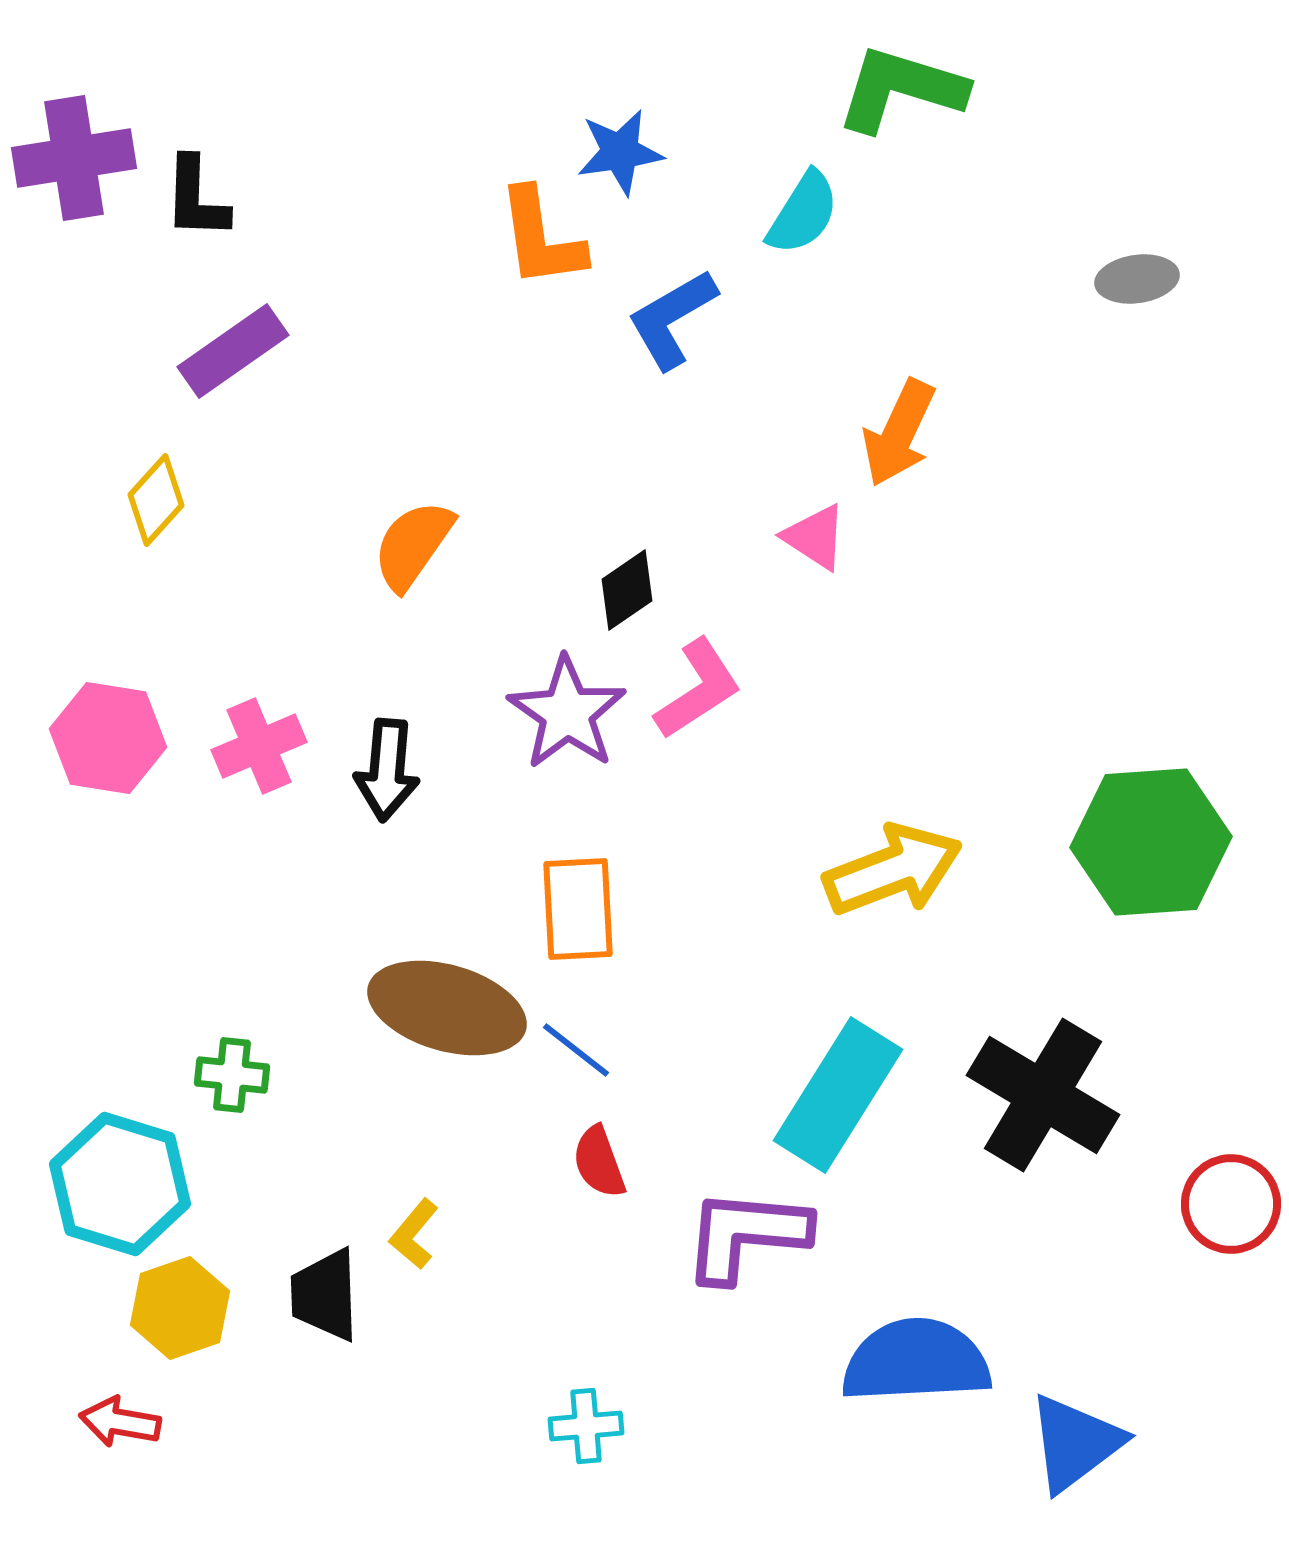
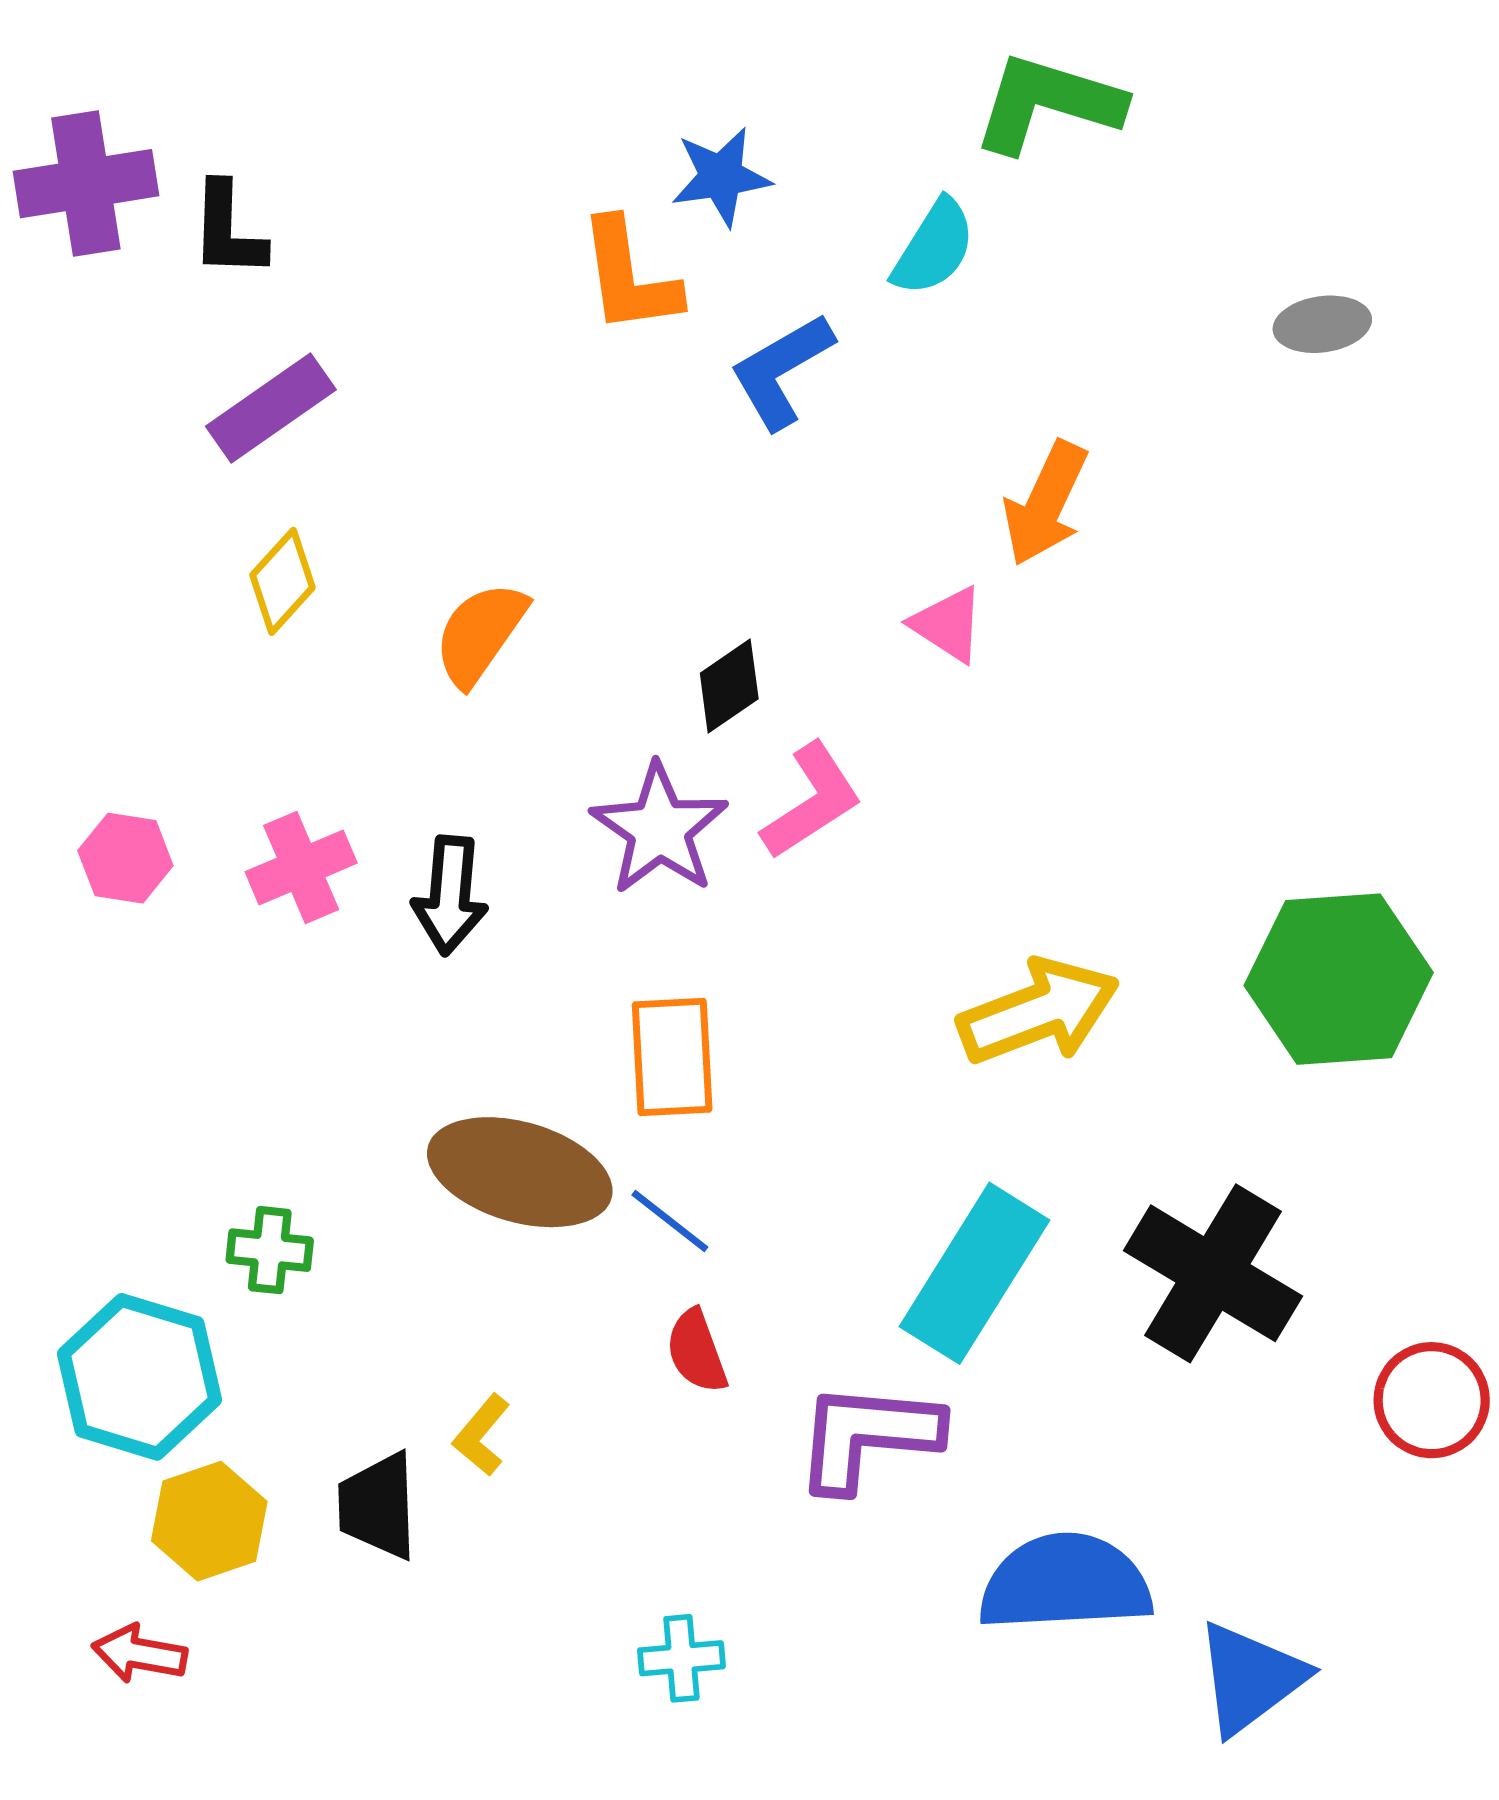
yellow diamond: (156, 500) -> (283, 581), moved
pink hexagon: (108, 738) -> (125, 858), size x0.7

